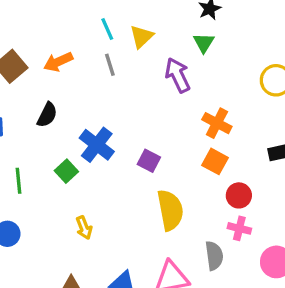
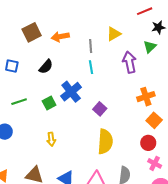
cyan line: (107, 29) -> (91, 67), moved
orange cross: (217, 123) -> (146, 97), turned 30
orange square: (215, 161) -> (154, 120), moved
green line: (18, 181) -> (19, 102), turned 63
pink cross: (239, 228) -> (155, 163), moved

